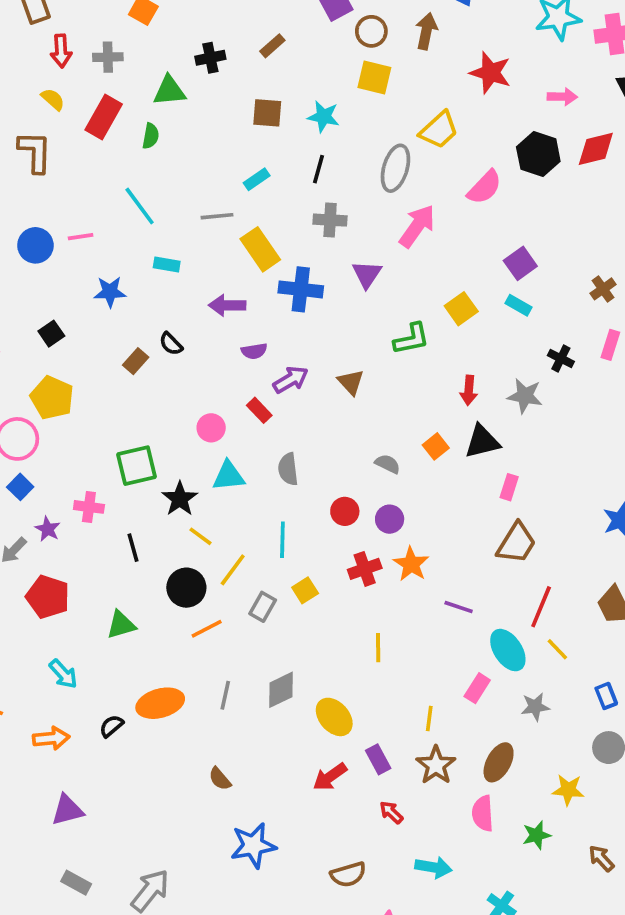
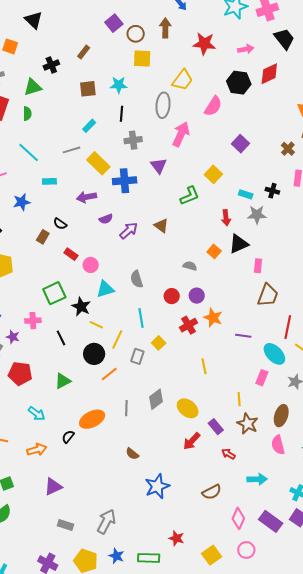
cyan rectangle: (518, 305) -> (246, 194), moved
red rectangle: (259, 410) -> (71, 254), moved

